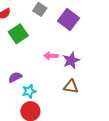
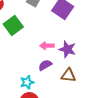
purple star: (71, 60) -> (67, 49), turned -30
purple semicircle: (15, 77) -> (45, 65), moved

